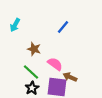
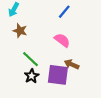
brown star: (34, 49) -> (20, 31), moved
pink semicircle: (55, 64) -> (62, 40), moved

